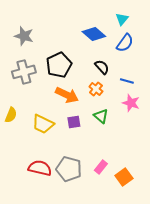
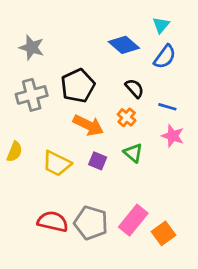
purple square: (74, 122) -> (98, 161), turned 32
pink rectangle: (101, 167) -> (133, 220), size x1.6

